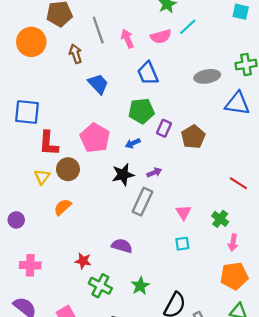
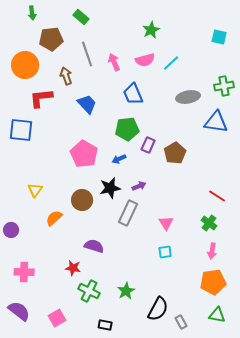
cyan line: (188, 27) -> (171, 63), moved
red L-shape: (49, 143) -> (41, 98), moved, turned 80
brown circle: (68, 169) -> (82, 200), moved
green cross: (220, 219) -> (209, 223), moved
purple semicircle: (122, 246) -> (94, 246), moved

